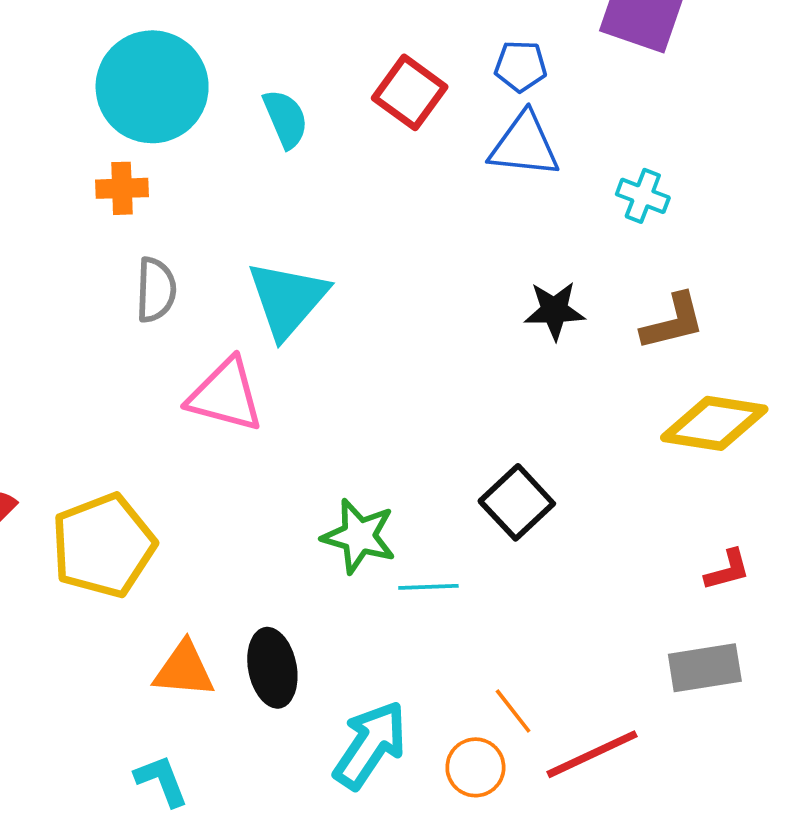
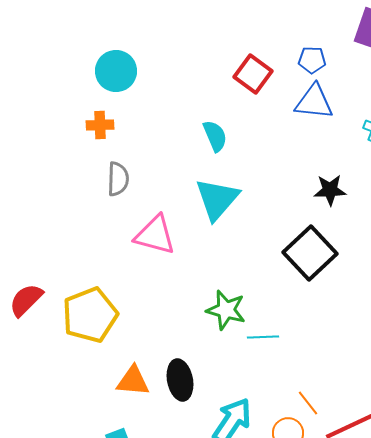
cyan circle: (152, 87) -> (116, 71), size x0.7
cyan semicircle: (286, 119) -> (215, 136), moved
cyan triangle: (287, 299) -> (217, 199), moved
black square: (517, 502) -> (310, 253), moved, size x1.4

